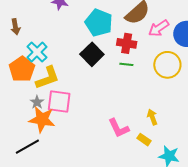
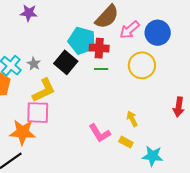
cyan pentagon: (99, 23) -> (82, 41), moved
yellow L-shape: (47, 78) -> (44, 90), moved
gray star: (37, 102) -> (34, 64), moved

